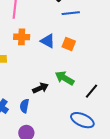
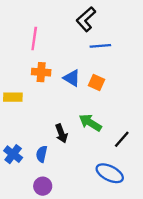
black arrow: (41, 88) -> (61, 133), turned 91

